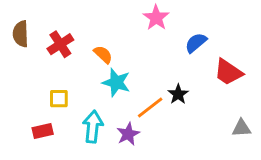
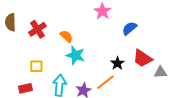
red trapezoid: (228, 72) -> (142, 58), moved
orange line: (150, 107) -> (105, 82), moved
gray triangle: (241, 128) -> (160, 72), moved

